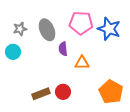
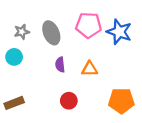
purple semicircle: (63, 49) -> (60, 65), moved
orange pentagon: (111, 92) -> (121, 101), turned -30
brown rectangle: (41, 94) -> (14, 103), moved

